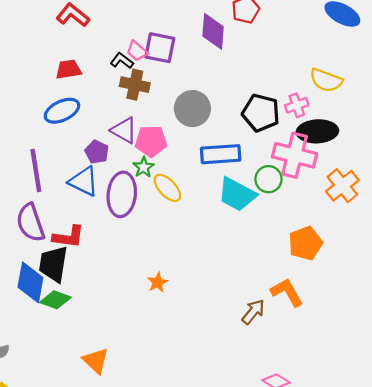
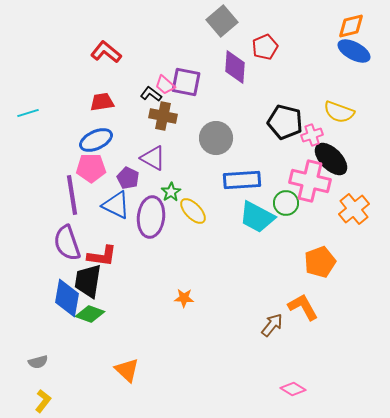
black pentagon: (261, 113) -> (285, 122), moved
black ellipse: (317, 131) -> (331, 159), turned 48
pink pentagon: (151, 141) -> (91, 168), moved
orange star: (158, 282) -> (184, 298), turned 30

